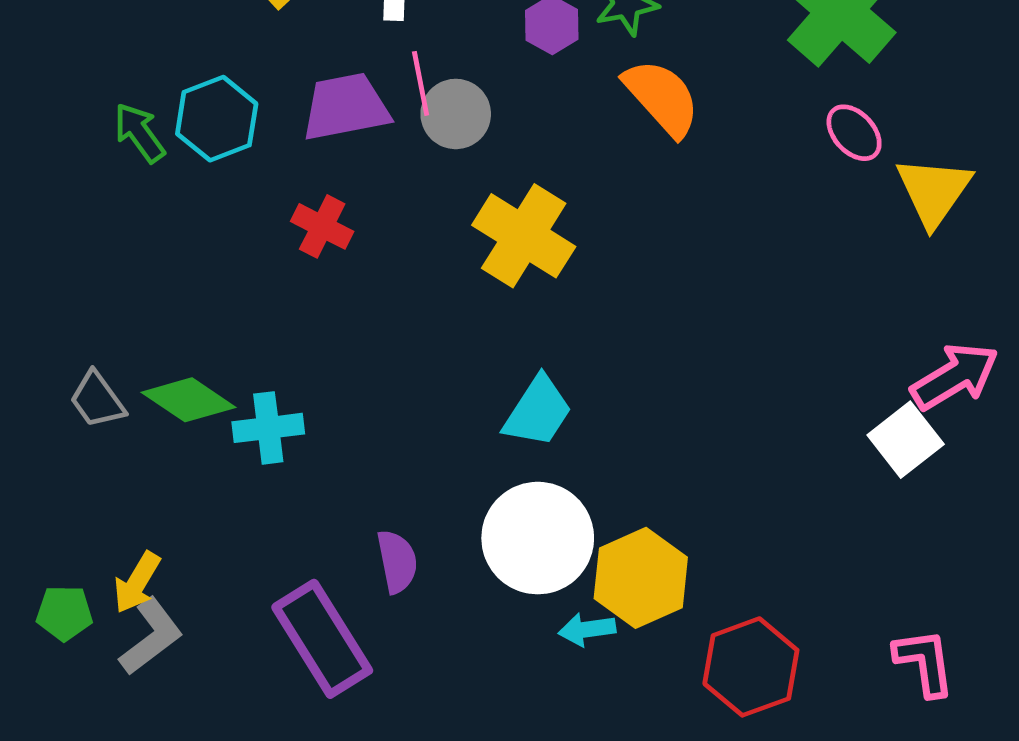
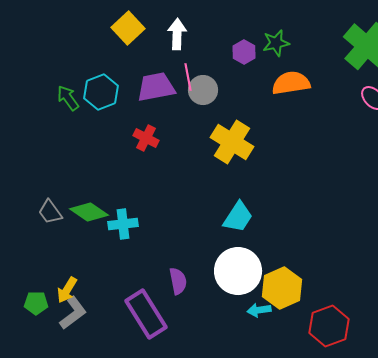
orange semicircle: (662, 98) -> (291, 83), turned -57

